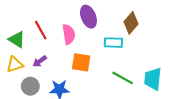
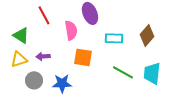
brown diamond: (131, 23) -> (147, 35), moved
red line: (41, 30) -> (44, 15), moved
purple arrow: (40, 61) -> (43, 56), turned 32

